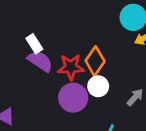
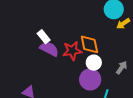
orange diamond: (95, 61) -> (89, 44), turned -40
purple circle: (73, 98) -> (90, 79), moved

